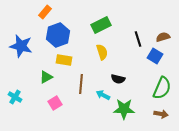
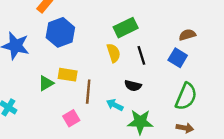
green rectangle: (101, 25) -> (126, 28), moved
black line: (138, 39) -> (141, 55), moved
yellow rectangle: (64, 60) -> (68, 75), moved
pink square: (55, 103) -> (71, 118), moved

